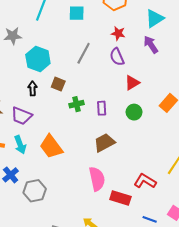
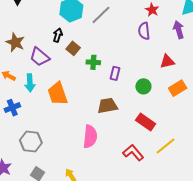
gray line: (84, 53) -> (101, 15), moved
red triangle: (132, 83) -> (167, 61), moved
brown square: (58, 84) -> (73, 48), moved
gray hexagon: (35, 191) -> (31, 141), moved
red rectangle: (120, 198) -> (146, 122), moved

